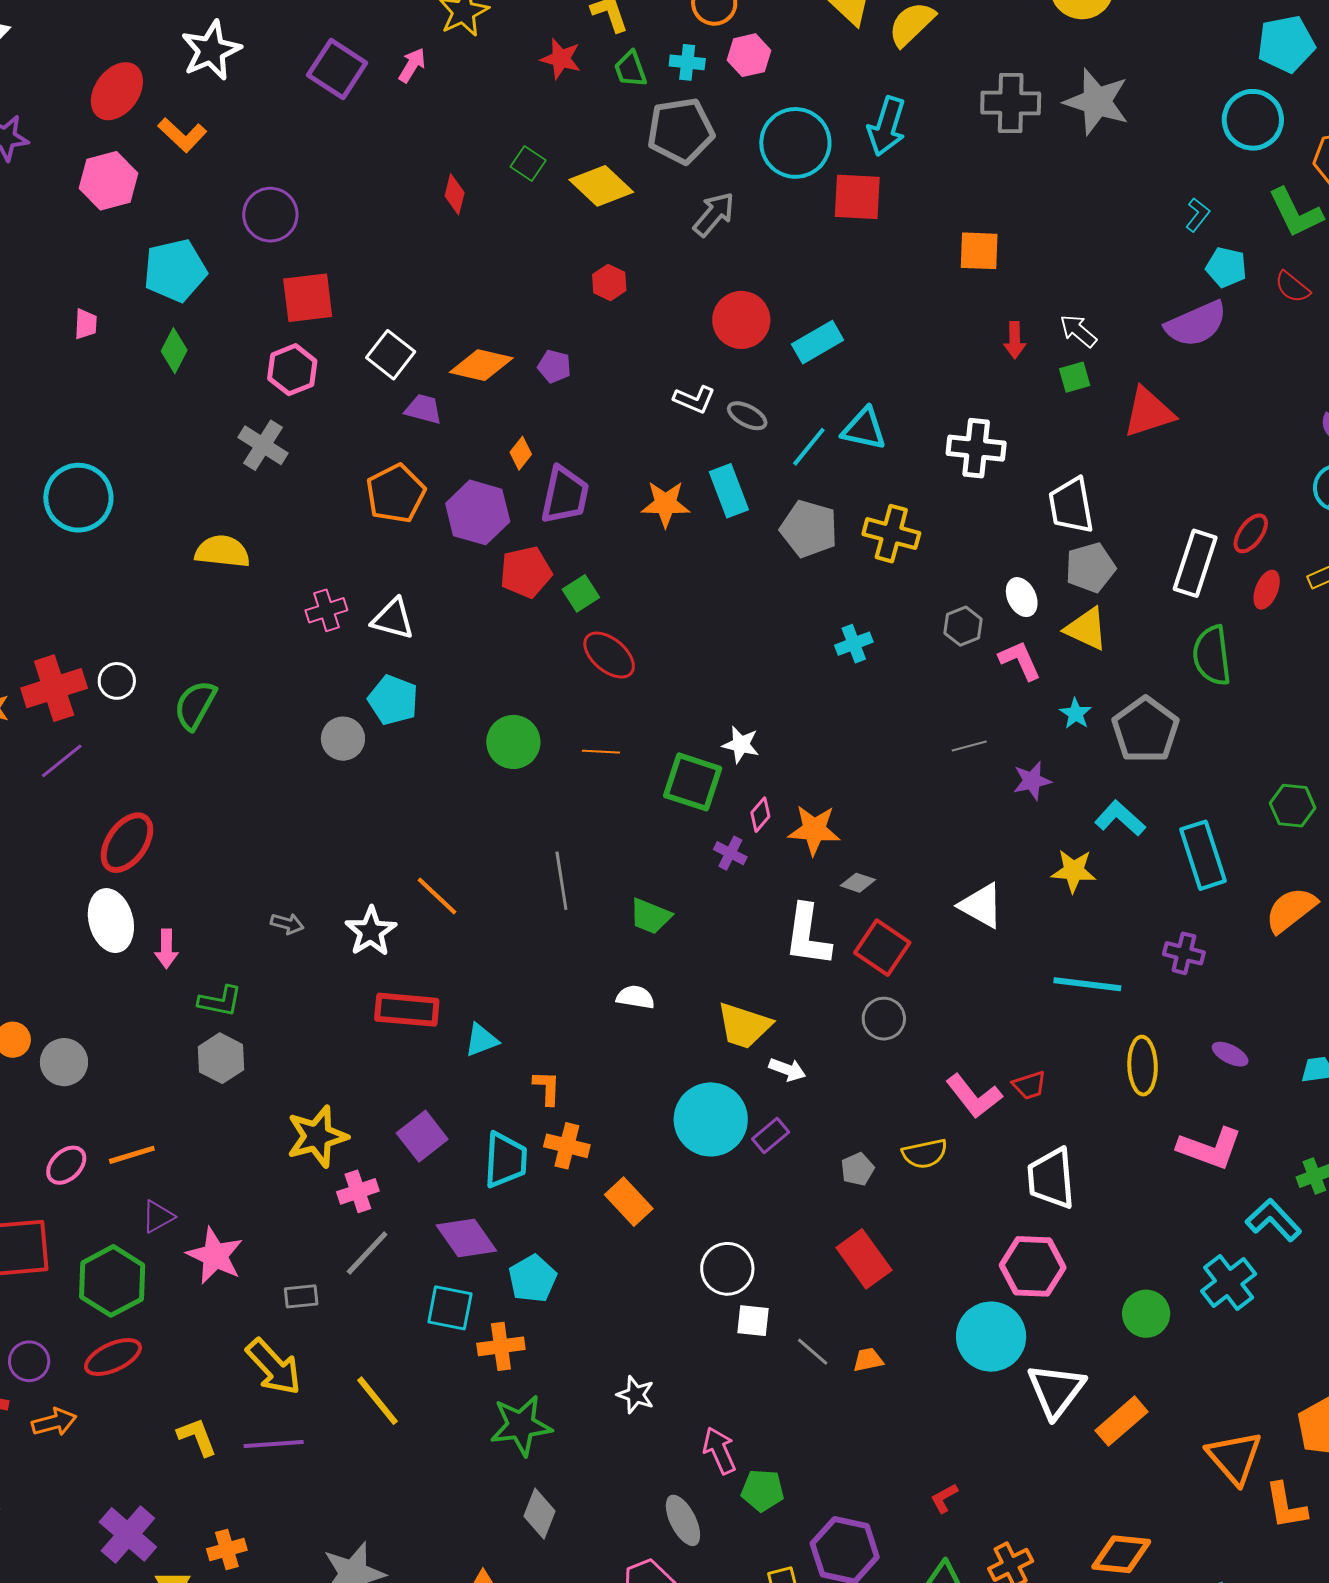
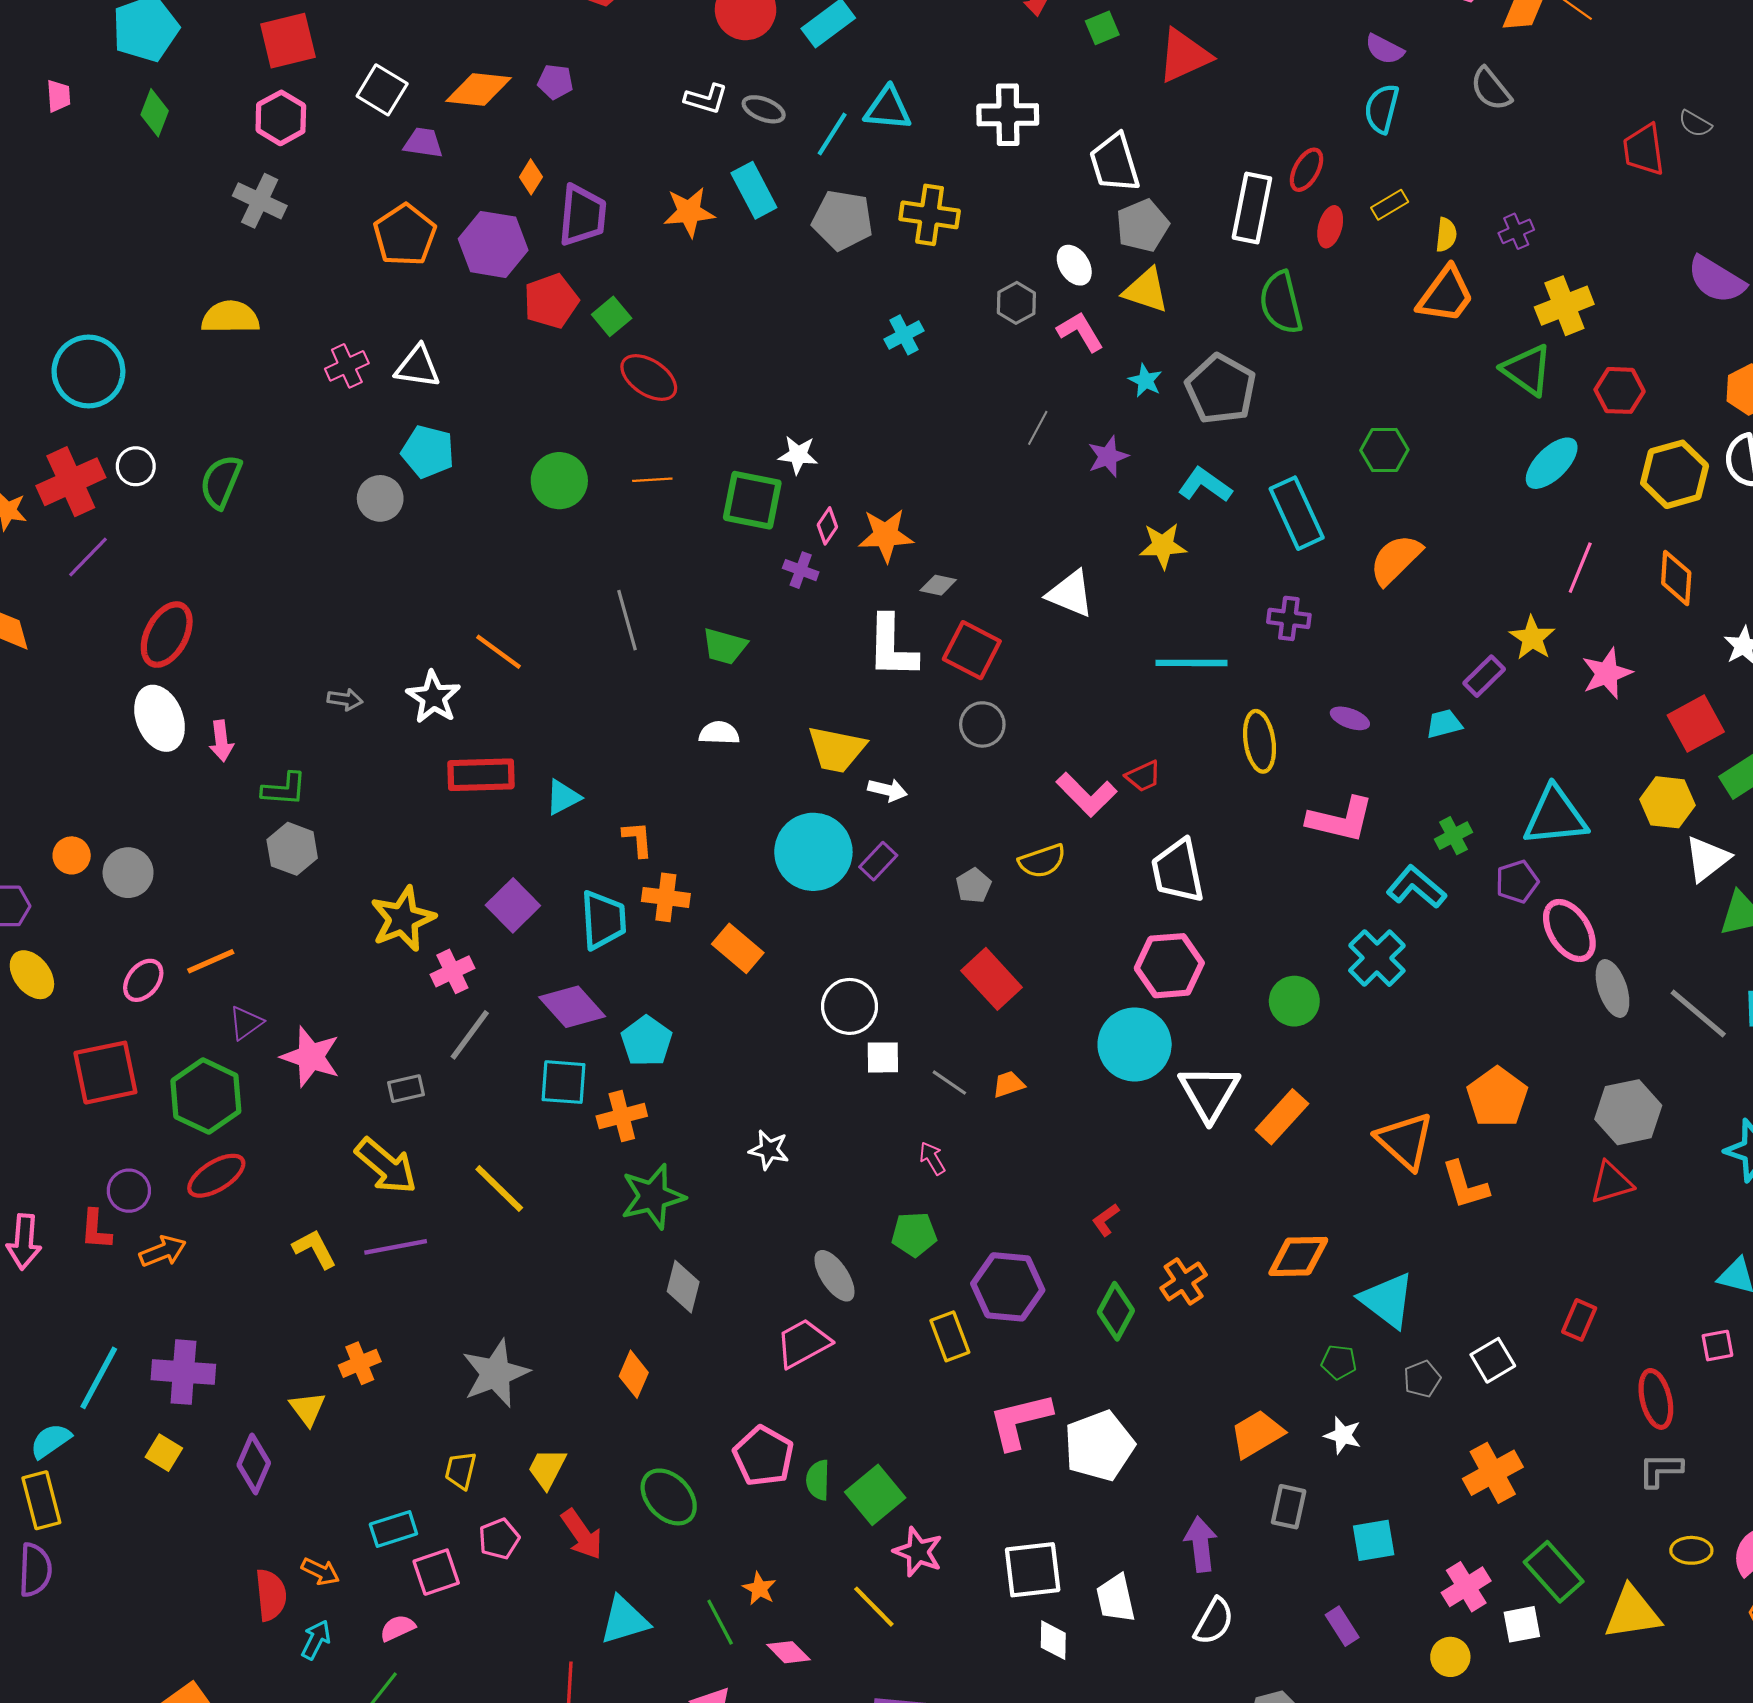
cyan circle: (78, 498) -> (88, 371), moved
gray line: (969, 746) -> (1038, 428), turned -40
pink arrow: (719, 1450) -> (932, 1158), moved, size x0.7
purple cross: (128, 1534) -> (183, 1372), moved, turned -30

